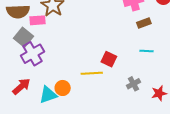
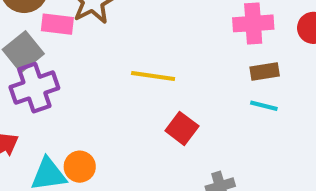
cyan line: (147, 51) -> (264, 106), moved
yellow line: (92, 73) -> (153, 76), moved

